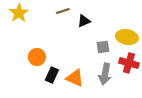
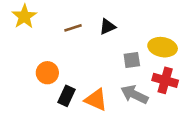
brown line: (63, 11) -> (73, 28), moved
gray arrow: (105, 74) -> (134, 94), turned 105

